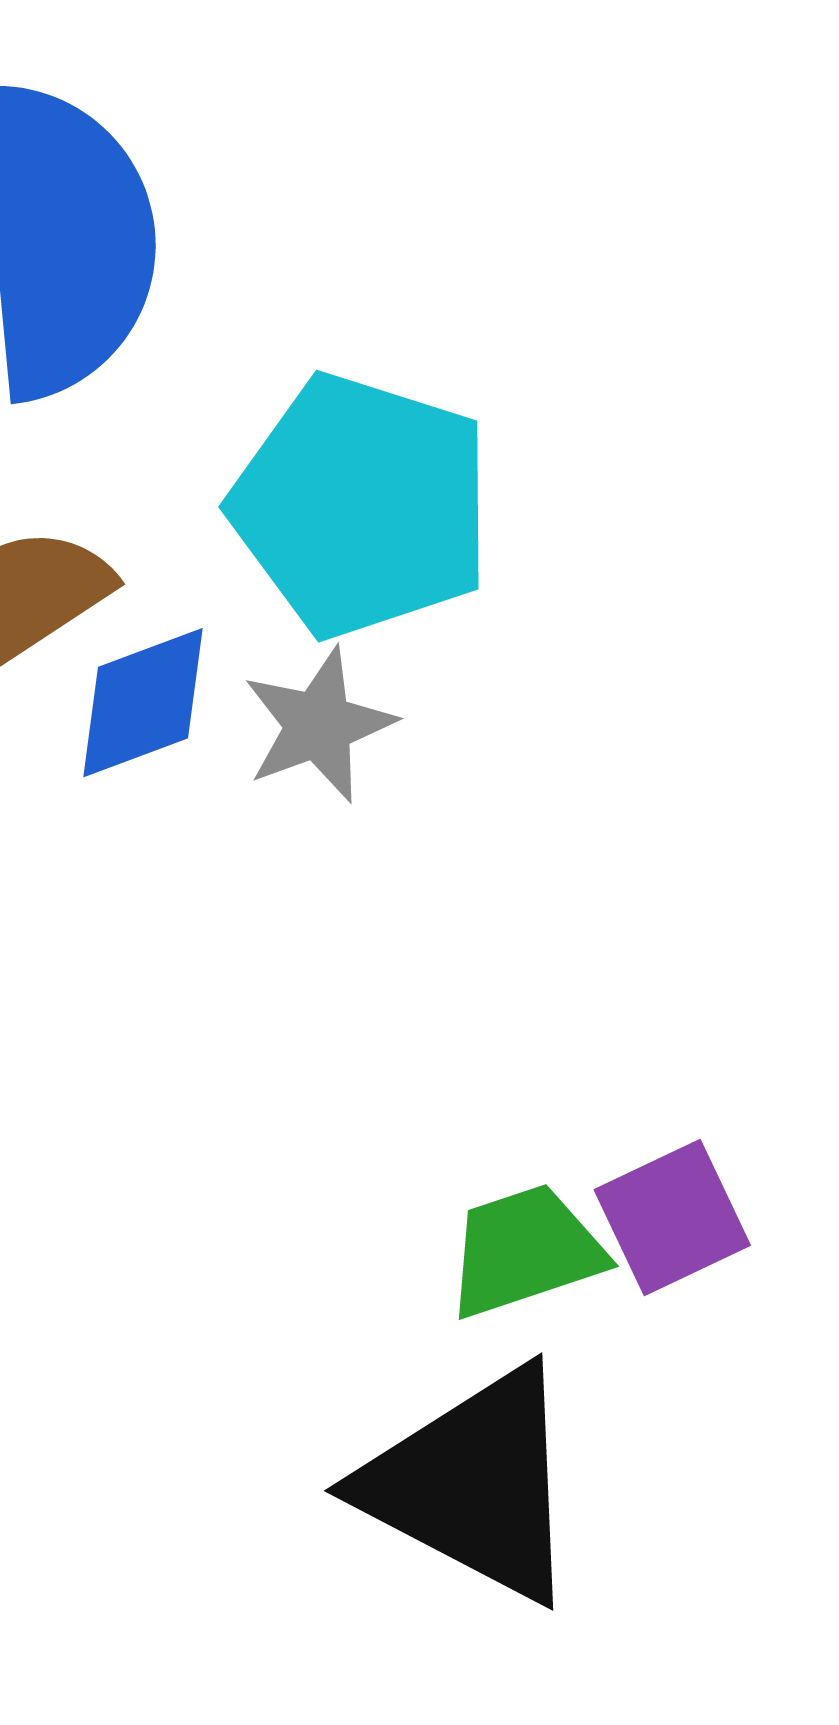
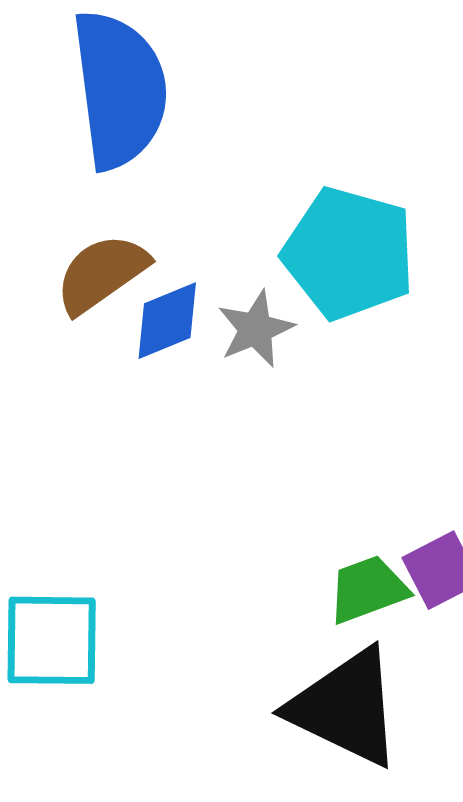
cyan pentagon: (362, 506) -> (349, 253), moved

